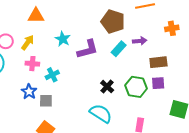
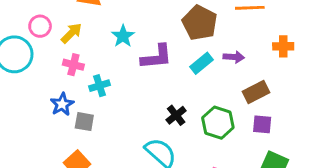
brown rectangle: (158, 62) -> (256, 92), turned -30
purple square: (158, 83) -> (262, 124), moved

